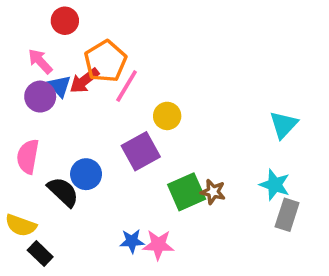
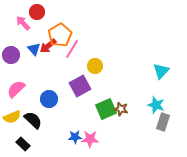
pink arrow: (40, 61) -> (23, 23), moved
purple circle: (40, 97) -> (11, 55), moved
pink semicircle: (28, 157) -> (16, 89), turned 36
black semicircle: (63, 192) -> (33, 120), moved
yellow semicircle: (21, 225) -> (12, 117), moved, turned -42

